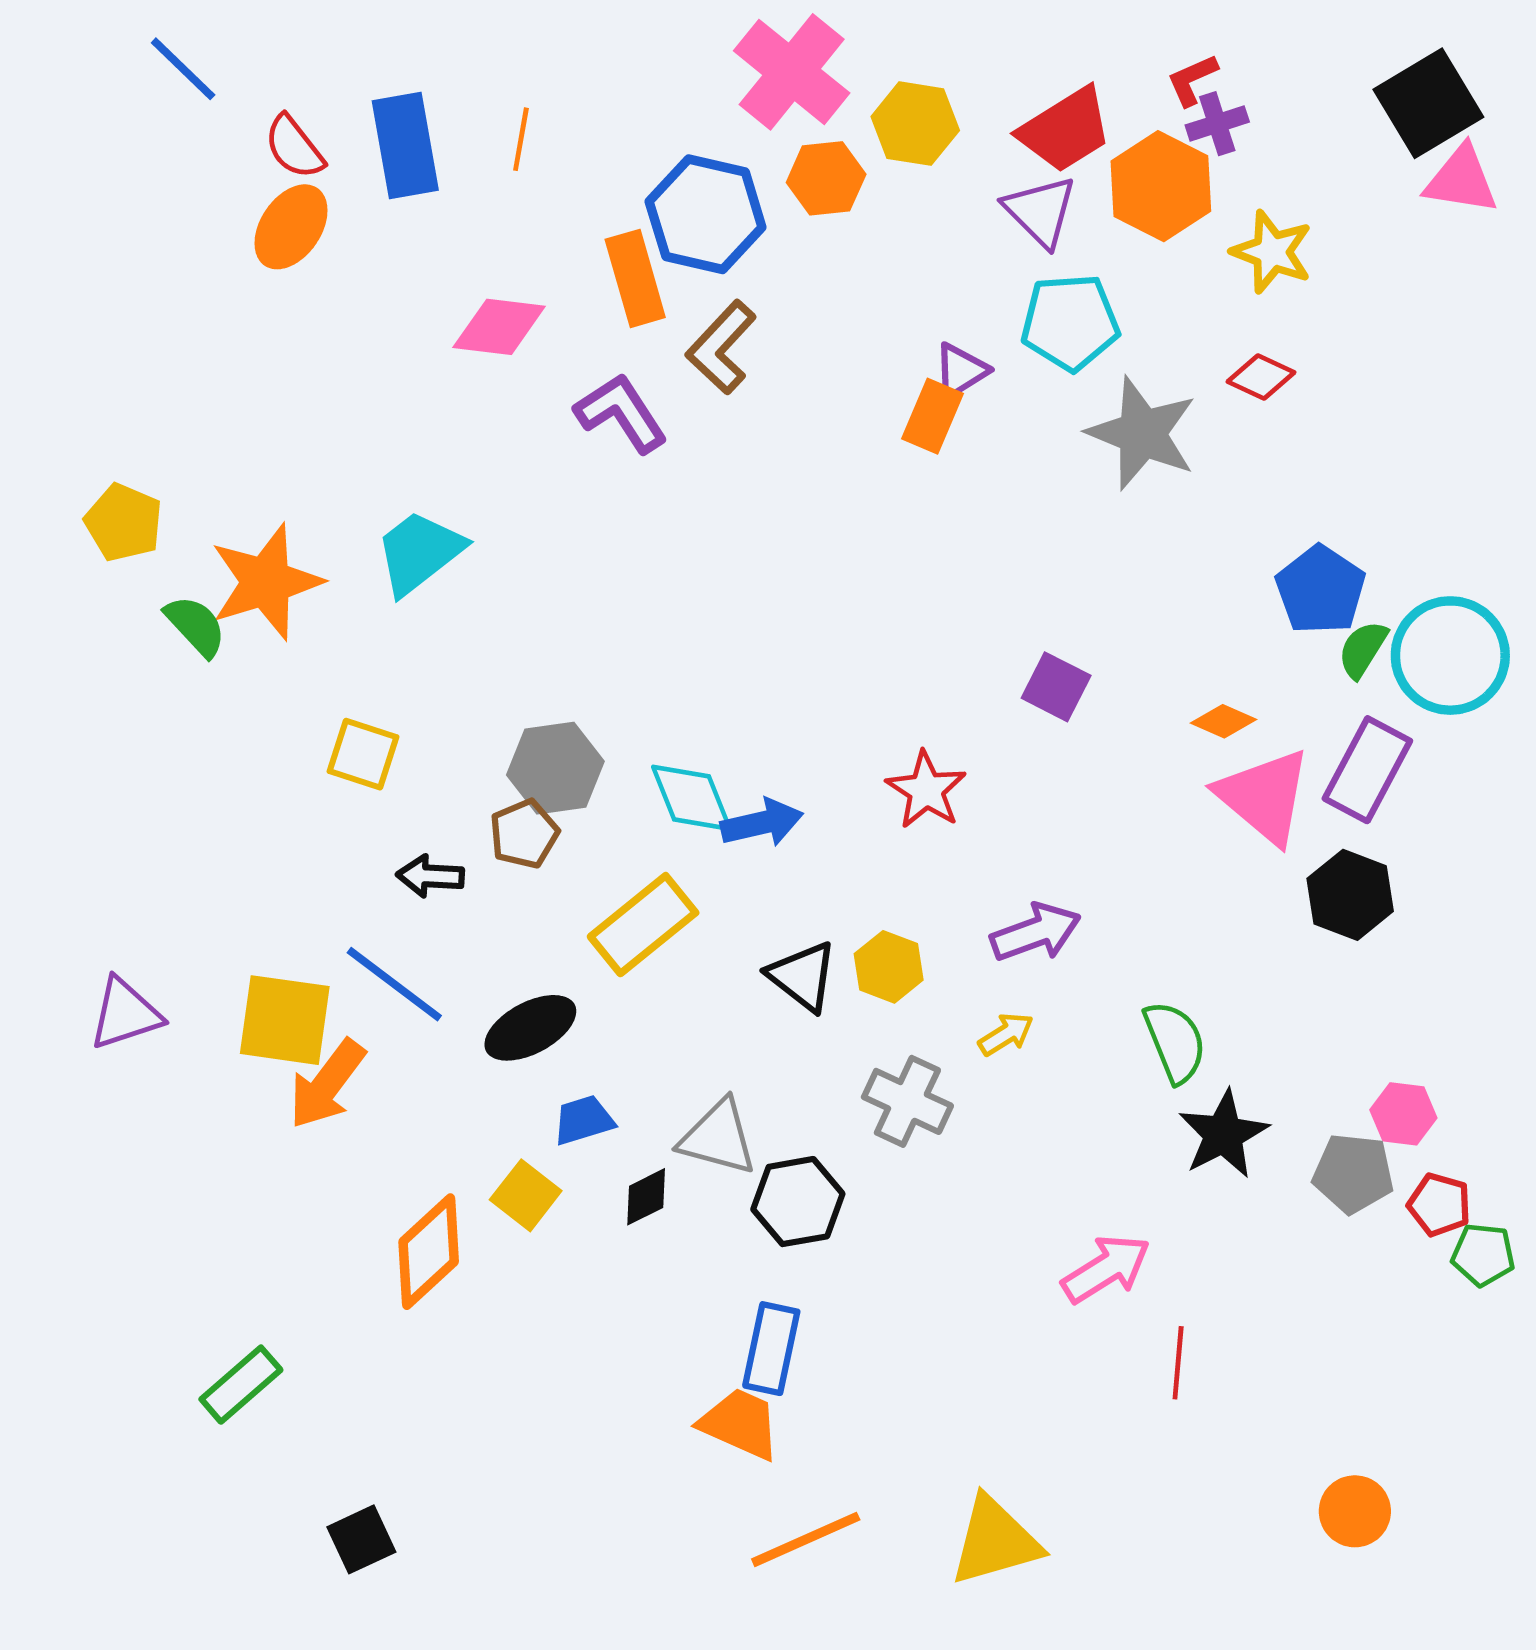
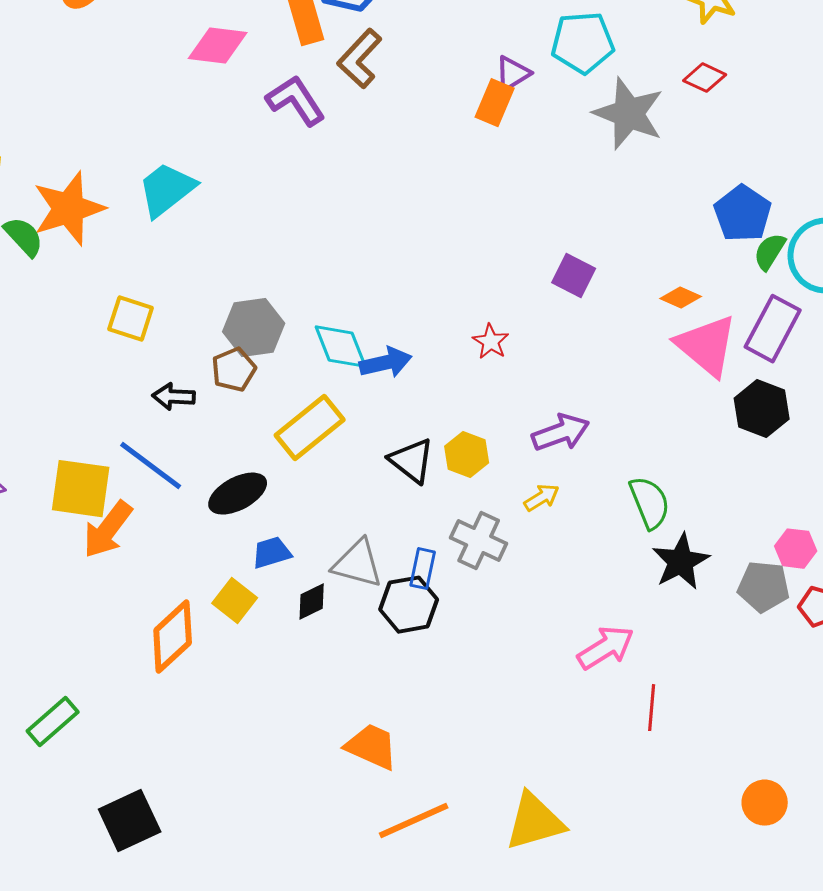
red star: (926, 790) -> (491, 342), size x0.7
blue rectangle: (771, 1349) -> (423, 569), moved, size x0.7
black square: (361, 1539) -> (130, 821), size x1.4

